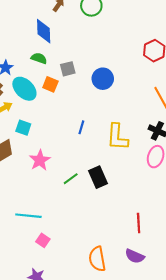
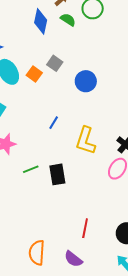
green semicircle: (39, 58) -> (68, 20), moved
gray square: (68, 69) -> (55, 63), turned 35

